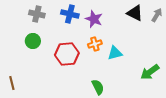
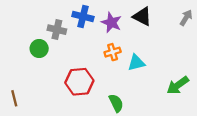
black triangle: (135, 13) -> (142, 17), moved
gray cross: (37, 14) -> (57, 30), moved
red hexagon: (67, 54) -> (79, 82), moved

